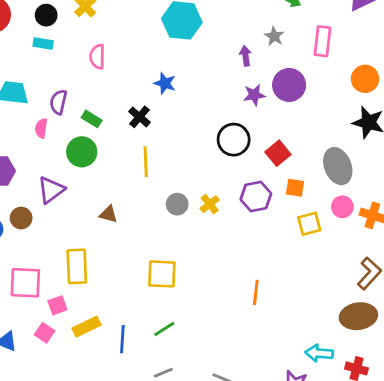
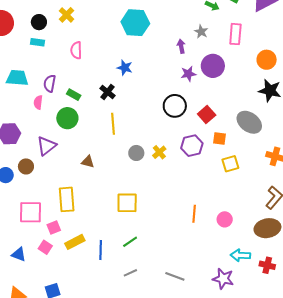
gray ellipse: (338, 166) -> (249, 122), turned -30
pink circle: (342, 207) -> (225, 219), moved

